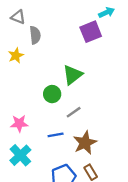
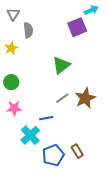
gray triangle: (18, 17) -> (13, 14), turned 40
green circle: (52, 94) -> (11, 82), moved
brown star: (85, 143) -> (85, 98), moved
cyan cross: (20, 155) -> (30, 135), moved

